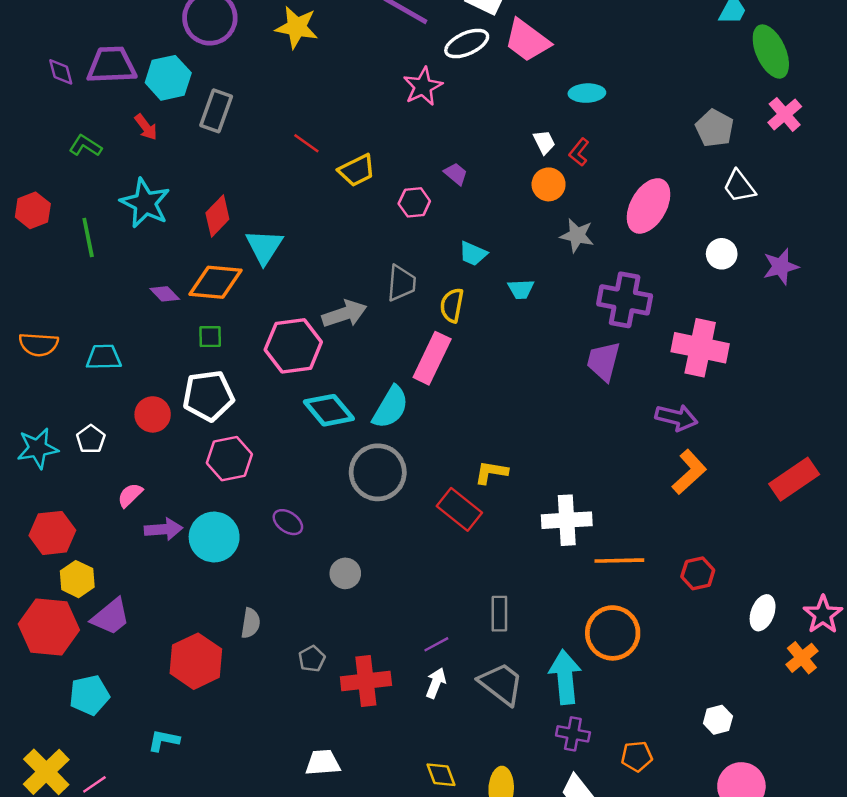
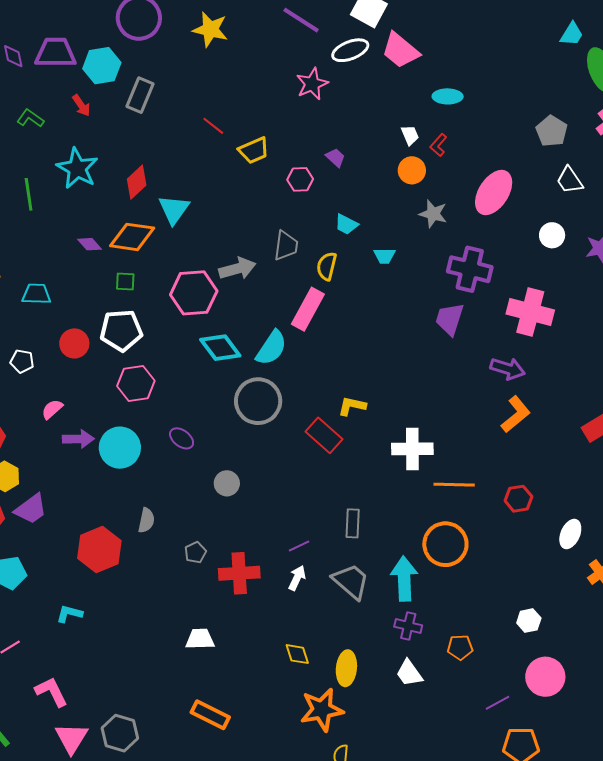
white pentagon: (91, 439) -> (22, 361), turned -30

